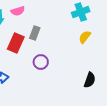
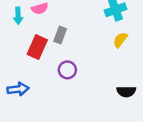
black semicircle: (90, 80) -> (126, 92), turned 70

